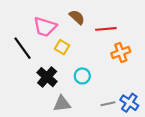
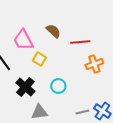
pink trapezoid: (45, 27) -> (23, 40), turned 45

